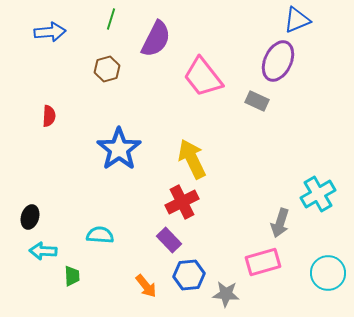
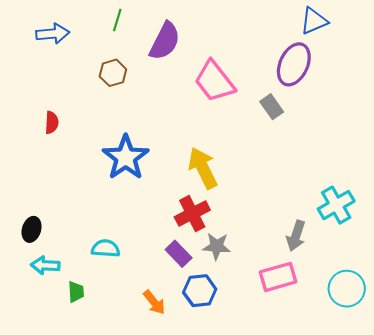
gray rectangle: (257, 101) -> (272, 107), turned 30
gray star: (226, 294) -> (217, 246), moved

